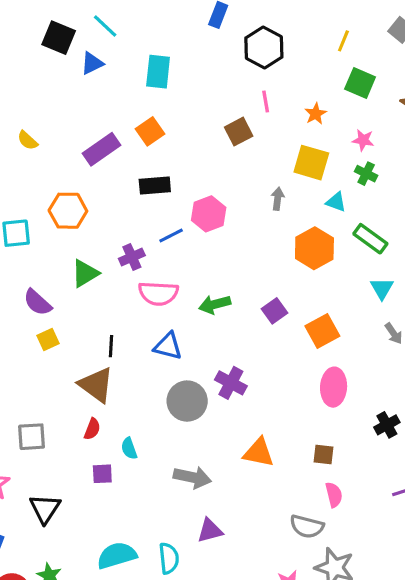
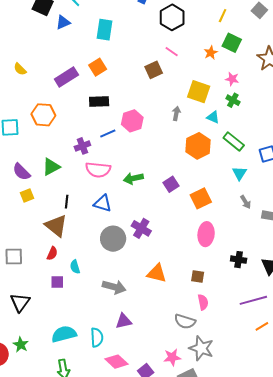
pink line: (266, 101) -> (172, 52), turned -48
orange star: (316, 114) -> (211, 53), moved
green triangle: (85, 273) -> (51, 167), moved
black cross: (387, 425) -> (239, 260), turned 35

